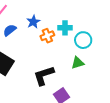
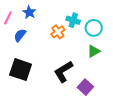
blue star: (33, 22) -> (29, 12), moved
cyan cross: (65, 28) -> (73, 20), turned 32

